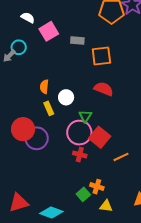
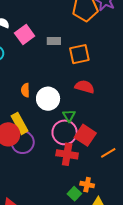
white circle: (66, 97) -> (48, 99), size x1.5
yellow rectangle: (49, 108) -> (20, 123), moved, size x1.5
red cross: (80, 155) -> (67, 154), size x1.5

